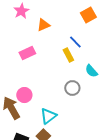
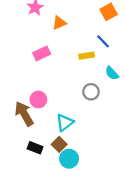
blue line: (75, 42) -> (103, 41), moved
yellow rectangle: (68, 55) -> (87, 56), turned -72

